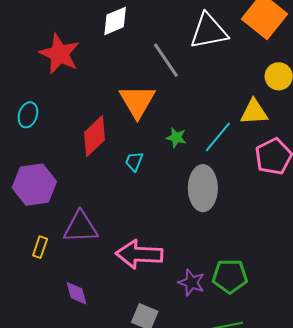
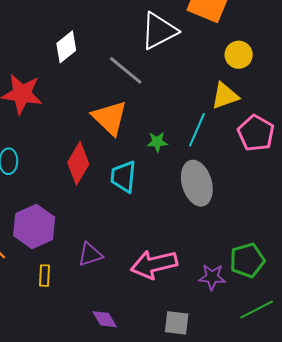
cyan trapezoid: (134, 161) -> (123, 177), size x1.6
purple triangle: (81, 227) -> (90, 255), size x0.7
yellow rectangle: (40, 247) -> (44, 276), moved

